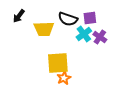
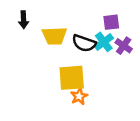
black arrow: (19, 16) -> (23, 20), turned -40
black semicircle: (68, 19) -> (84, 43), moved

